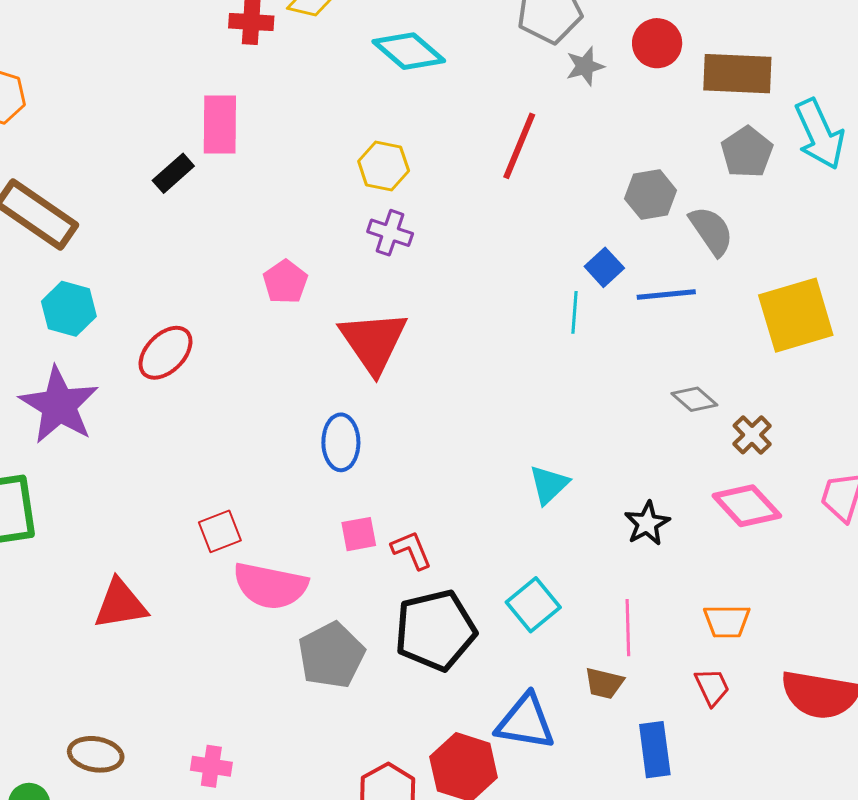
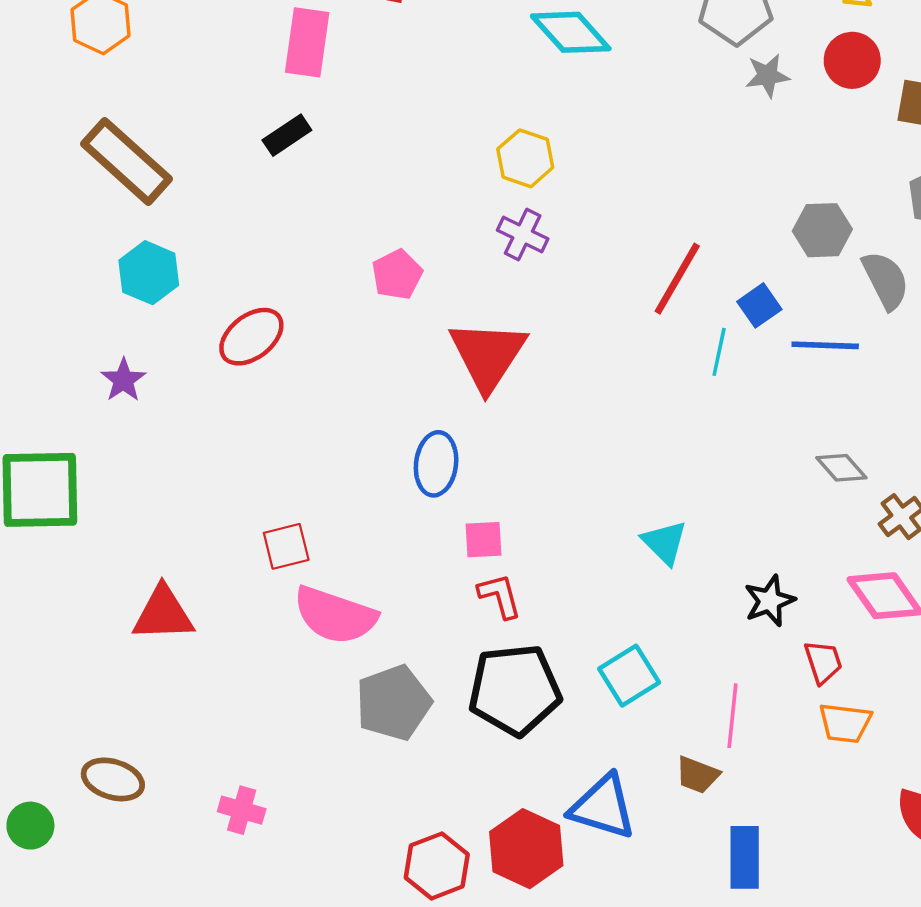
pink rectangle: (220, 124) -> (307, 42), moved
red line: (519, 146) -> (677, 279), moved
purple star: (59, 405) -> (123, 380), size x0.5
cyan triangle: (549, 485) -> (665, 542), turned -39
pink square: (359, 534) -> (484, 540), moved
red trapezoid: (712, 687) -> (823, 662), moved

